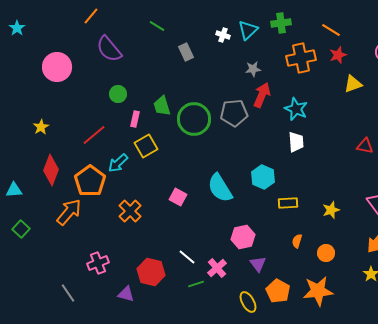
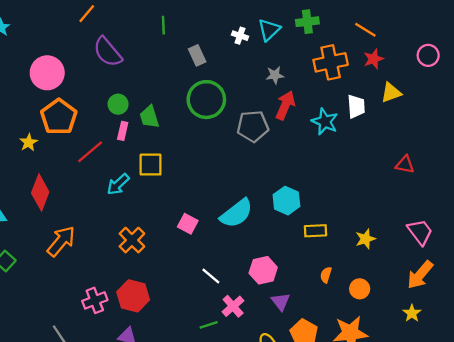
green line: (157, 26) -> (163, 25), turned 56
green trapezoid: (162, 106) -> (149, 117), moved
pink rectangle: (135, 119) -> (123, 131), moved
green circle: (194, 119) -> (206, 100), moved
white trapezoid: (296, 142) -> (356, 106), moved
yellow square: (146, 146) -> (151, 165), turned 30
orange pentagon: (90, 181) -> (59, 117), moved
cyan semicircle: (220, 188) -> (237, 213), turned -96
white line: (187, 257) -> (211, 276), moved
red hexagon: (151, 272) -> (133, 296), moved

